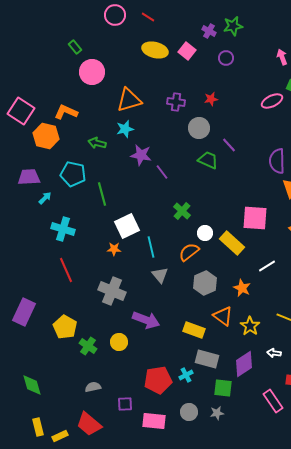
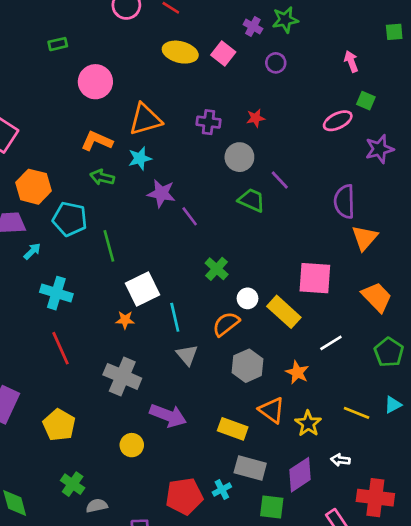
green rectangle: (75, 47) -> (58, 44), moved, turned -64
orange L-shape: (66, 112) -> (97, 141), moved
orange hexagon: (46, 136) -> (34, 187), moved
green cross: (88, 346) -> (73, 484), moved

